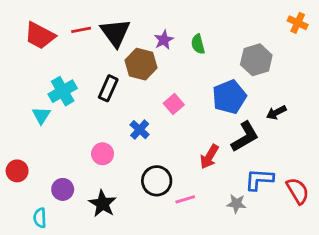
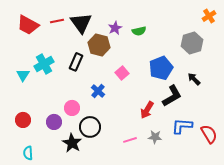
orange cross: (298, 23) -> (209, 16), turned 32
green semicircle: (198, 44) -> (139, 31), turned -88
gray hexagon: (256, 60) -> (192, 43), moved
black arrow: (276, 113) -> (194, 79), turned 72
cyan triangle: (41, 115) -> (23, 75), moved
red circle: (17, 171) -> (23, 120), moved
black circle: (157, 181) -> (90, 127), moved
purple circle: (63, 189) -> (54, 122), moved
gray star: (236, 204) -> (155, 137), moved

